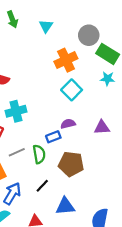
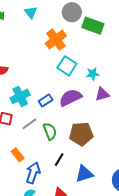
cyan star: (107, 79) -> (93, 74), moved
purple semicircle: (68, 124) -> (70, 98), size x1.6
blue rectangle: (53, 137) -> (46, 101), moved
gray line: (17, 152) -> (29, 124), moved

